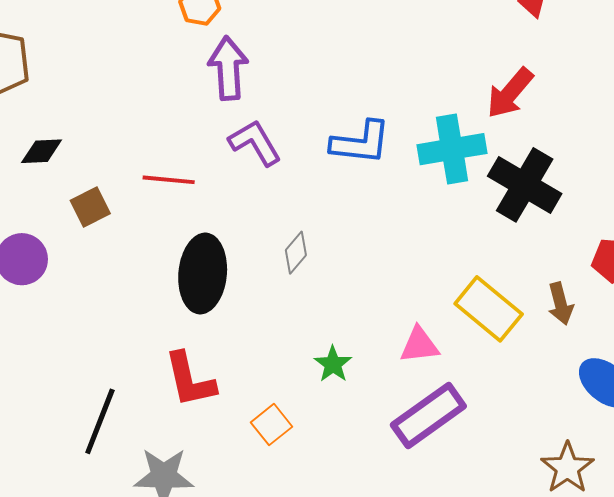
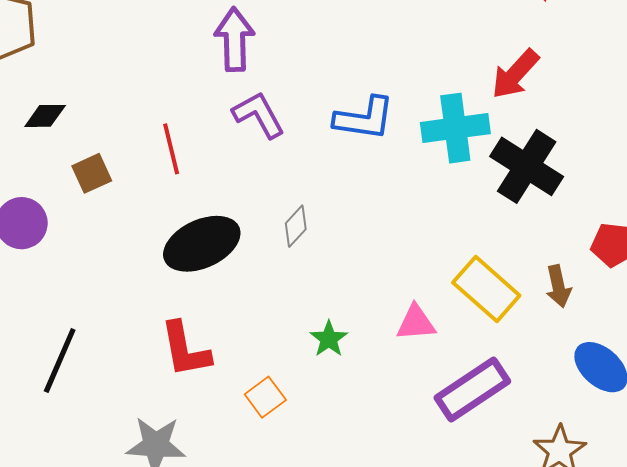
red line: (169, 180) -> (171, 149), turned 69
black ellipse: (203, 274) -> (202, 244), turned 58
purple rectangle: (428, 416) -> (472, 390), moved
black line: (100, 421) -> (60, 361), moved

